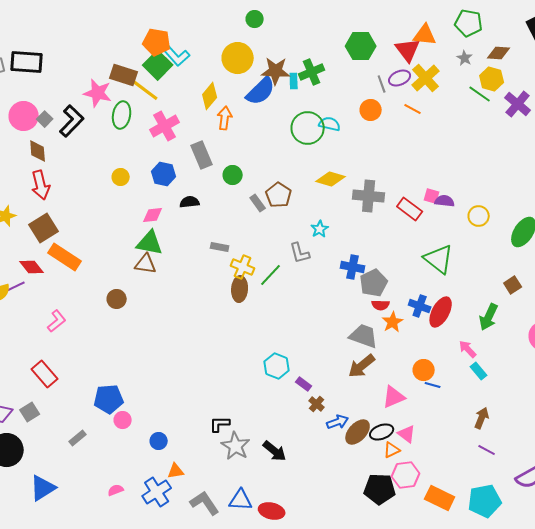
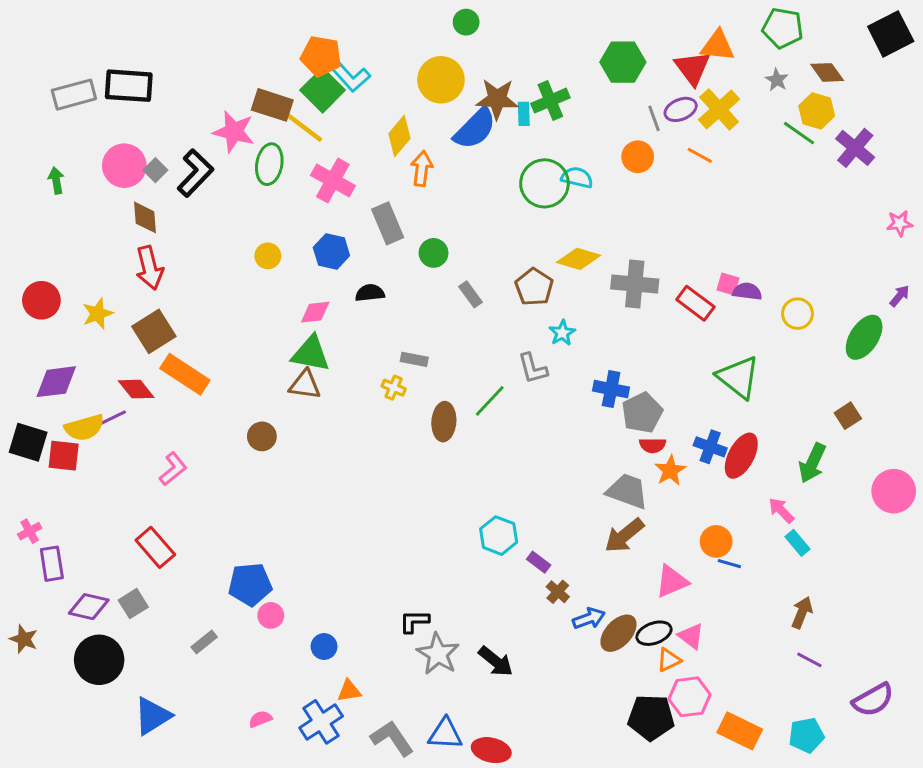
brown diamond: (499, 53) -> (827, 72), turned 50
pink cross: (165, 126) -> (333, 180), turned -32
brown pentagon: (279, 195) -> (534, 287), moved
yellow cross: (243, 267) -> (394, 388), moved, size x0.7
cyan pentagon: (485, 501) -> (806, 735), size x0.7

